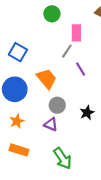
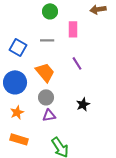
gray line: (67, 51) -> (47, 40), moved, turned 56
gray circle: (57, 105) -> (46, 97), moved
purple triangle: (51, 124) -> (49, 115), turned -32

